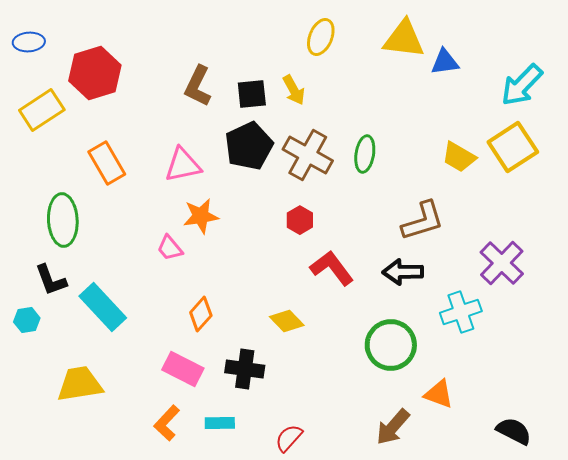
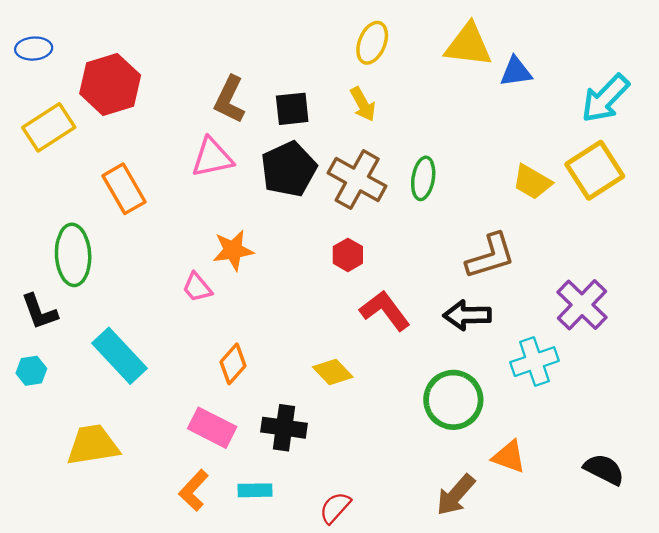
yellow arrow: (294, 90) -> (363, 104), moved
pink triangle: (183, 165) -> (212, 158), moved
black L-shape: (51, 280) -> (39, 312), moved
black semicircle: (514, 431) -> (604, 469), moved

